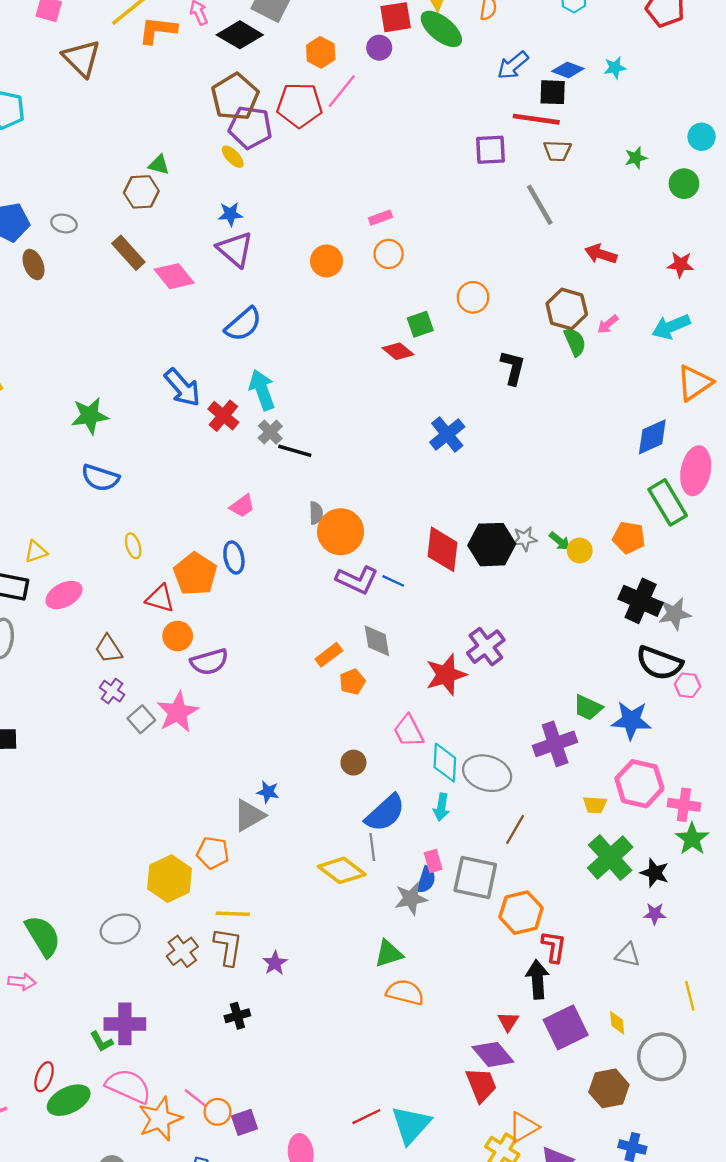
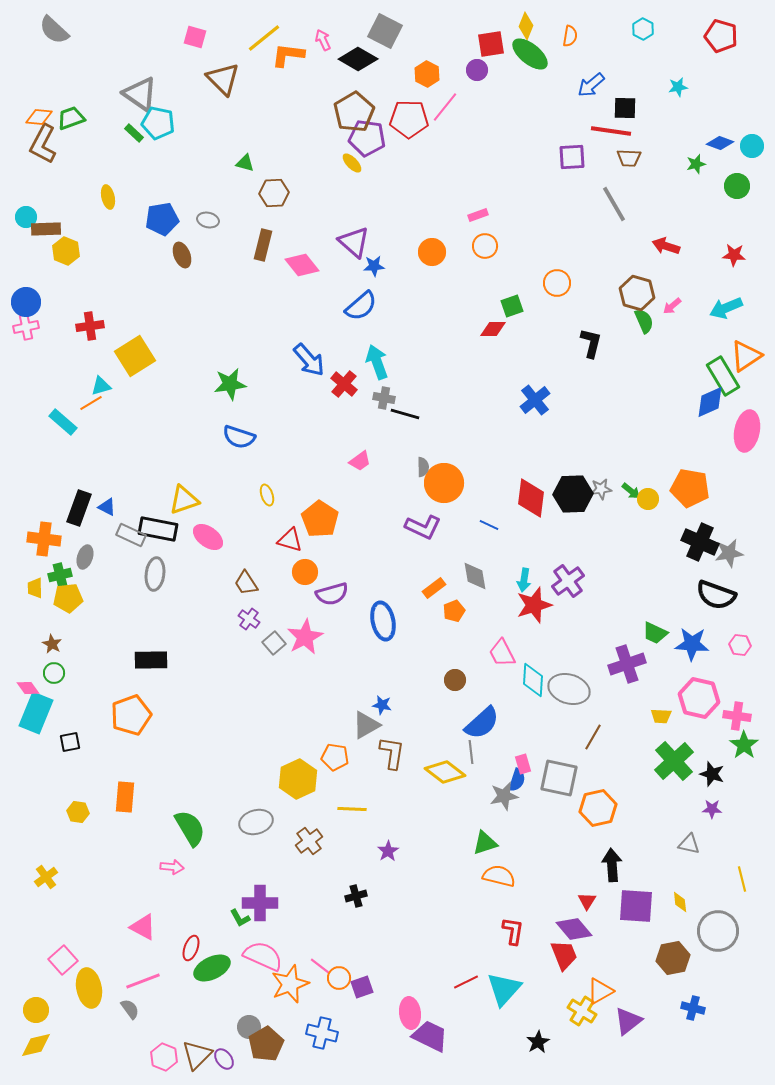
blue diamond: (568, 70) -> (720, 143), moved
green triangle: (159, 165) -> (245, 163), moved
blue star: (230, 214) -> (374, 266), moved
brown rectangle: (128, 253) -> (263, 245), turned 56
red diamond: (398, 351) -> (493, 329), turned -40
gray cross: (270, 432) -> (384, 398), turned -35
green rectangle: (668, 502) -> (723, 376), moved
orange pentagon: (629, 538) -> (690, 488), size x1.4
yellow triangle: (36, 552) -> (184, 500), size x1.5
blue ellipse: (234, 558) -> (383, 621), moved, size x1.4
purple L-shape: (357, 580) -> (423, 527), moved
pink ellipse: (64, 595) -> (208, 537), turned 64
pink hexagon: (687, 685) -> (740, 645), moved
cyan arrow: (441, 807) -> (524, 580), moved
brown L-shape: (228, 947) -> (392, 753), moved
red L-shape: (554, 947) -> (513, 931), moved
purple square: (566, 1027) -> (636, 906), turned 30

